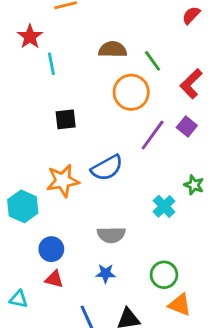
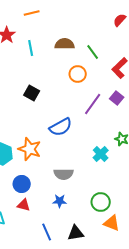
cyan line: (51, 64) -> (31, 48), moved
orange circle: (131, 92) -> (78, 74), size x0.7
black square: (66, 119) -> (32, 93), turned 35
orange star: (63, 181) -> (30, 149), moved, turned 30

